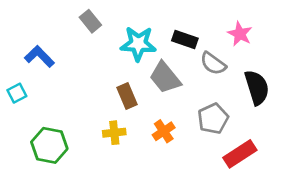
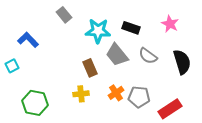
gray semicircle: (213, 64) -> (148, 56), moved
gray pentagon: (213, 119) -> (139, 97), moved, turned 30

